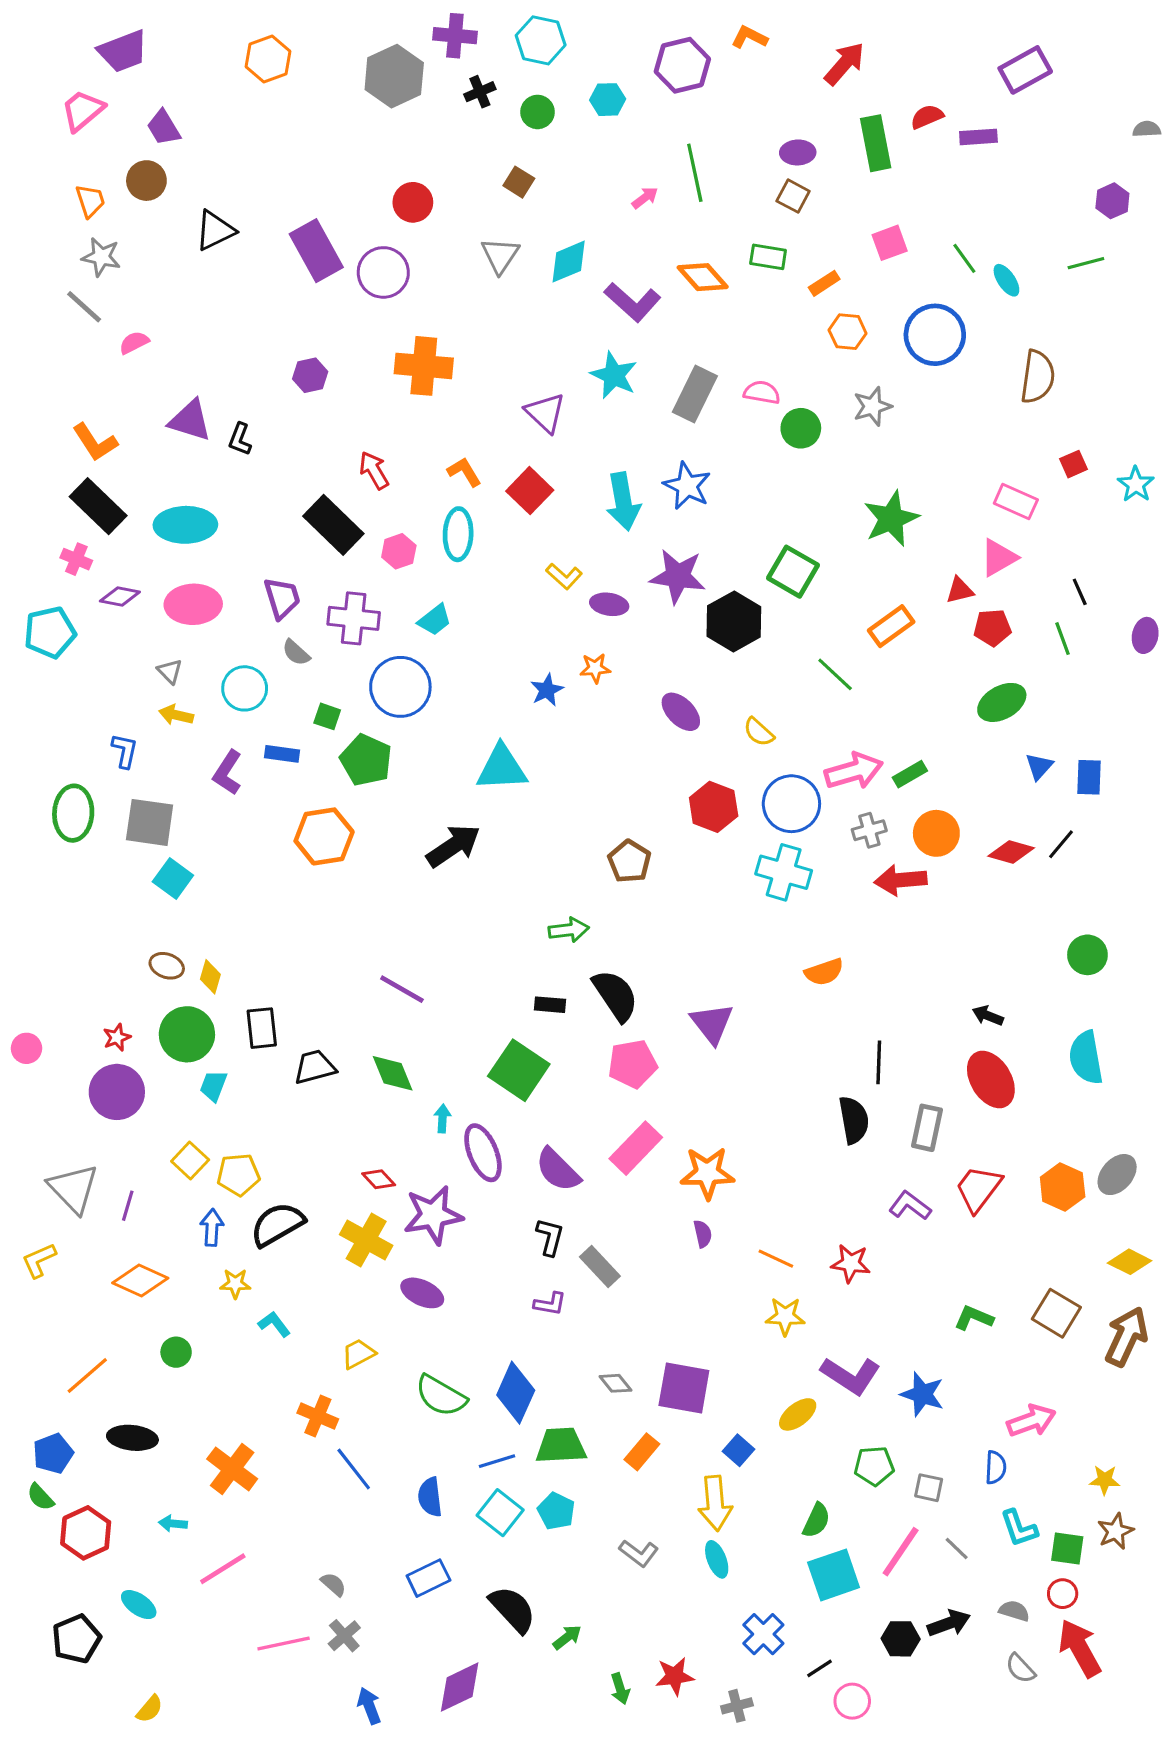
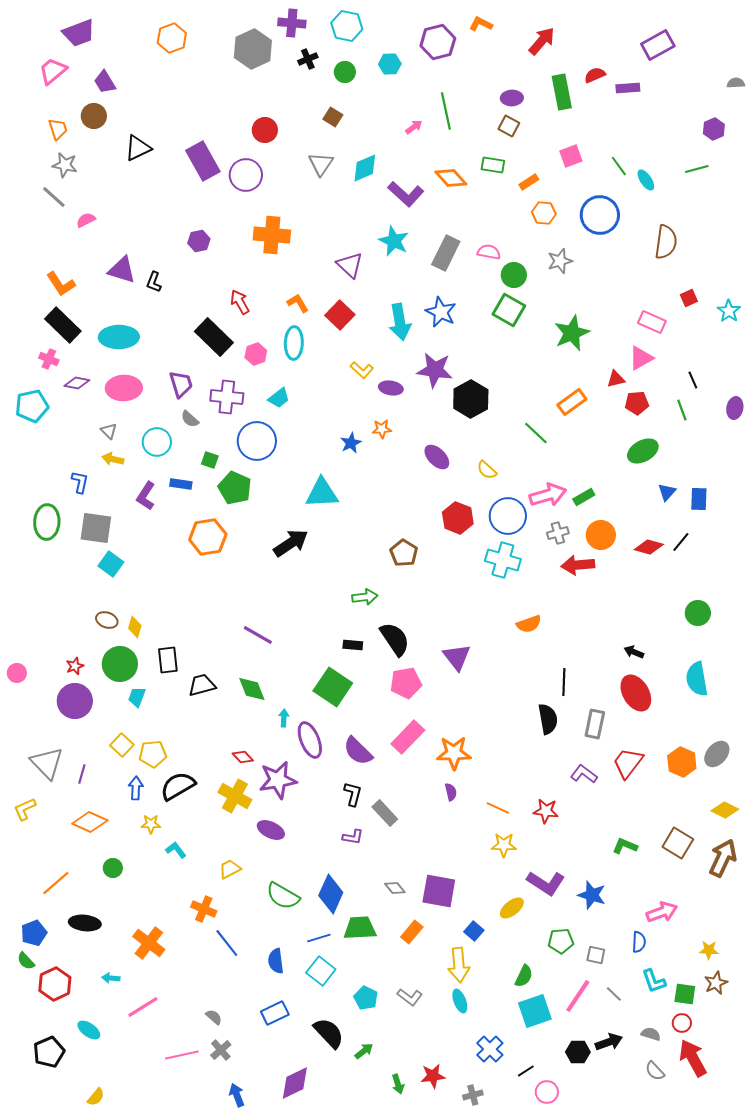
green square: (793, 572) -> (509, 310), moved
cyan pentagon: (556, 1511) -> (366, 998), moved

